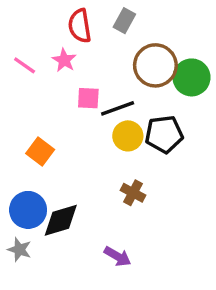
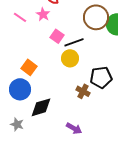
pink square: (88, 98) -> (57, 36), turned 32
black pentagon: (164, 134) -> (101, 77), moved
yellow circle: (128, 136) -> (70, 58), moved
blue circle: (28, 210) -> (20, 89), moved

